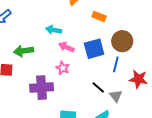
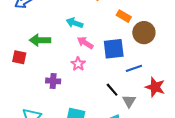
brown circle: (122, 41) -> (144, 33), moved
blue line: (116, 64) -> (134, 68), turned 49
purple cross: (42, 88) -> (53, 81), size x0.6

